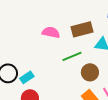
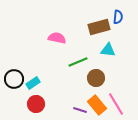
brown rectangle: (82, 29) -> (99, 27), moved

